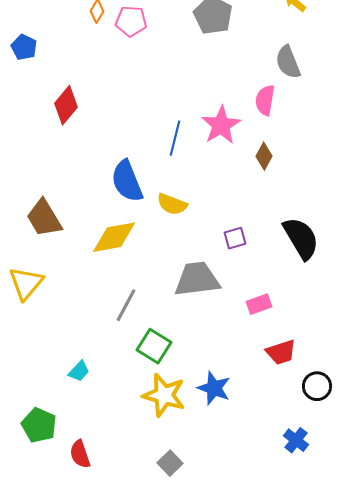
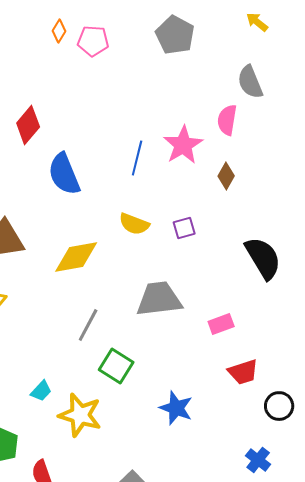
blue semicircle: (127, 181) -> (64, 174), moved
purple square: (235, 238) -> (184, 228), moved
yellow star: (164, 395) -> (80, 415), moved

